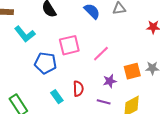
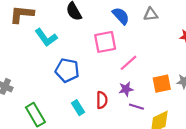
pink square: (69, 45) -> (105, 42), moved
purple star: (110, 81) -> (126, 89), moved
purple line: (104, 102) -> (136, 107), moved

